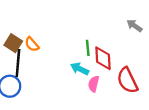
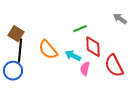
orange semicircle: (32, 44) -> (48, 50), moved, size x1.5
green line: (88, 48) -> (80, 29), moved, turned 72

